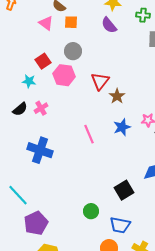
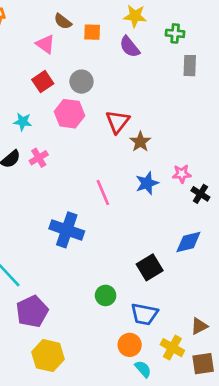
orange square: (71, 22) -> (92, 32), moved
red square: (43, 61) -> (43, 82), moved
blue cross: (40, 150) -> (67, 230), moved

